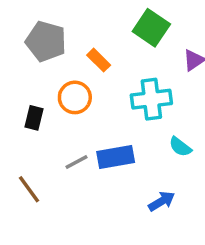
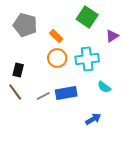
orange circle: (75, 97) -> (57, 58), moved
brown line: (29, 189) -> (15, 92), moved

